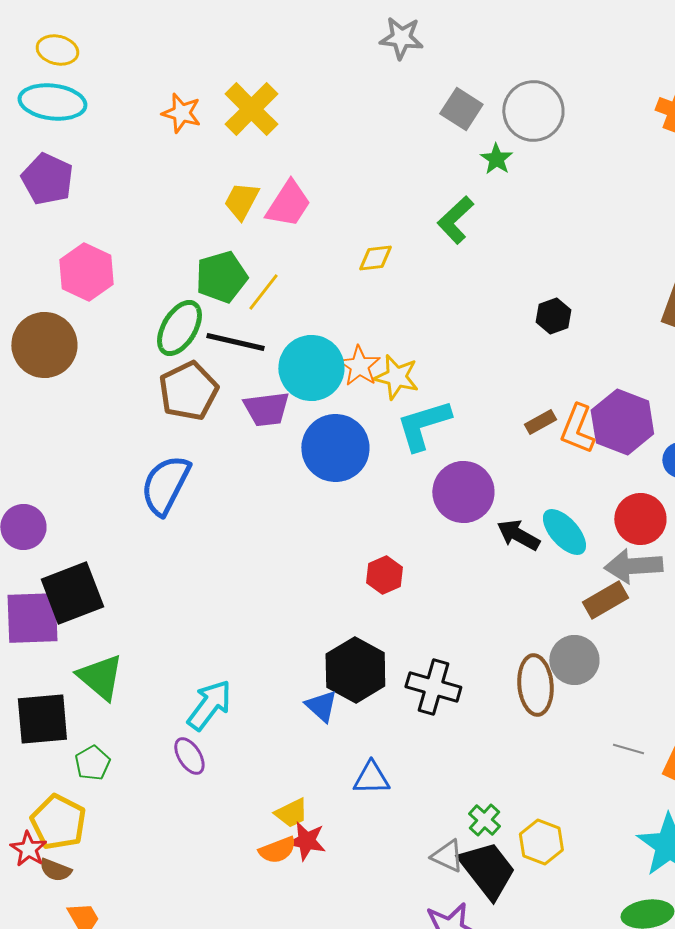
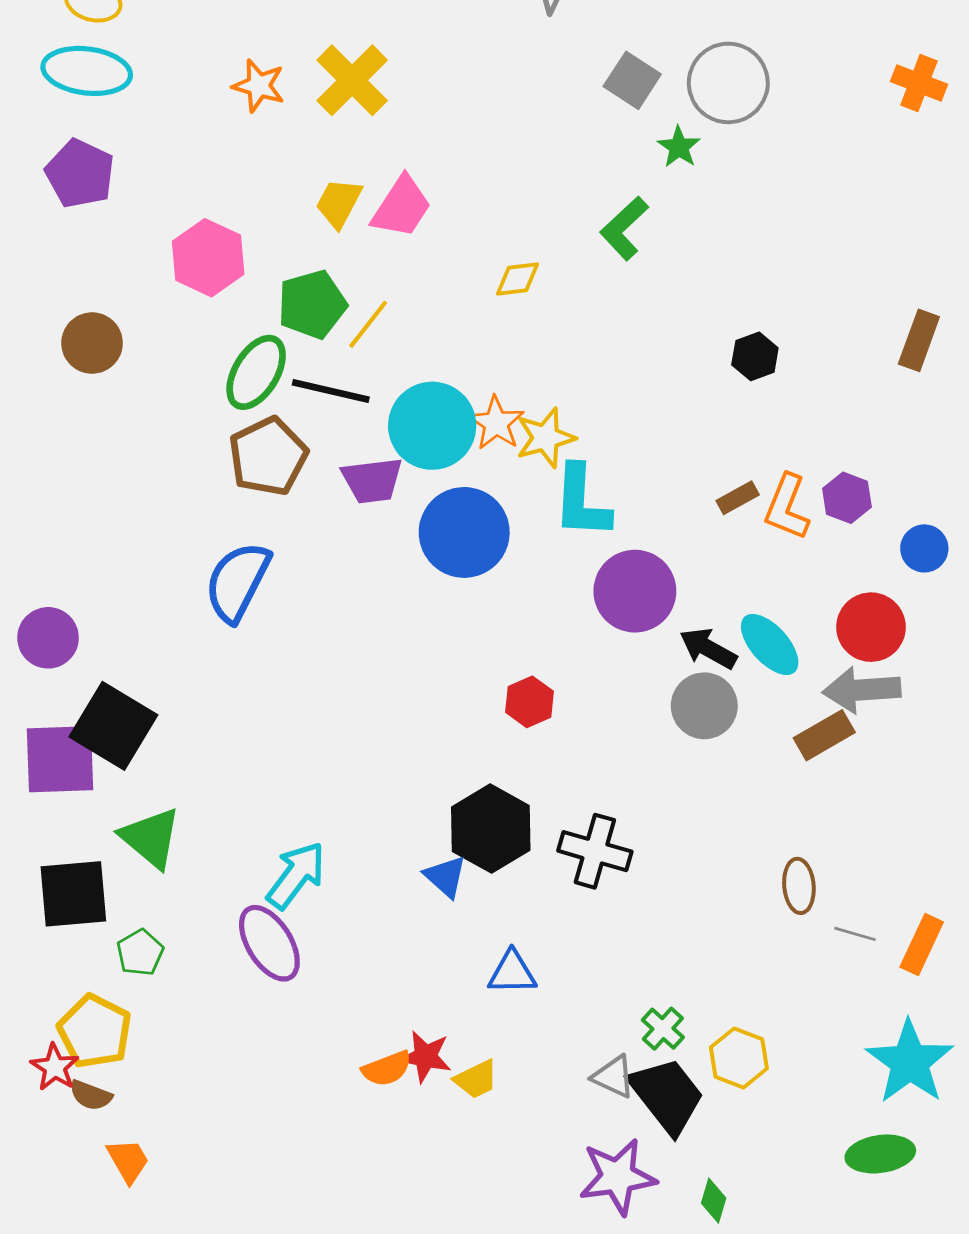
pink hexagon: (86, 272) -> (208, 258), moved
brown circle: (44, 345) -> (92, 343), moved, size x0.7
yellow star: (396, 377) -> (546, 438), turned -30
purple hexagon: (622, 422) -> (847, 498), size x0.6
cyan L-shape: (423, 425) -> (582, 502), turned -70
black square: (72, 593) -> (113, 726), turned -38
gray circle: (574, 660) -> (704, 706), moved
brown ellipse: (535, 685) -> (799, 886), moved, size x0.7
purple ellipse: (189, 756) -> (269, 943), size x1.5
yellow trapezoid: (291, 813) -> (476, 1079), moved

